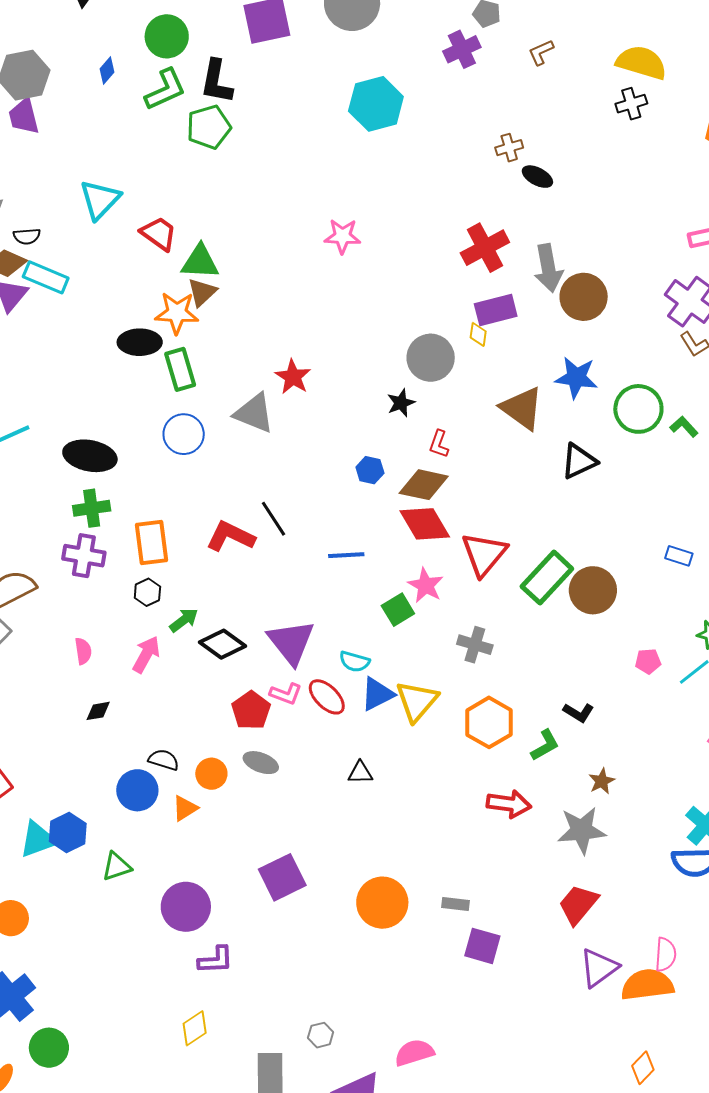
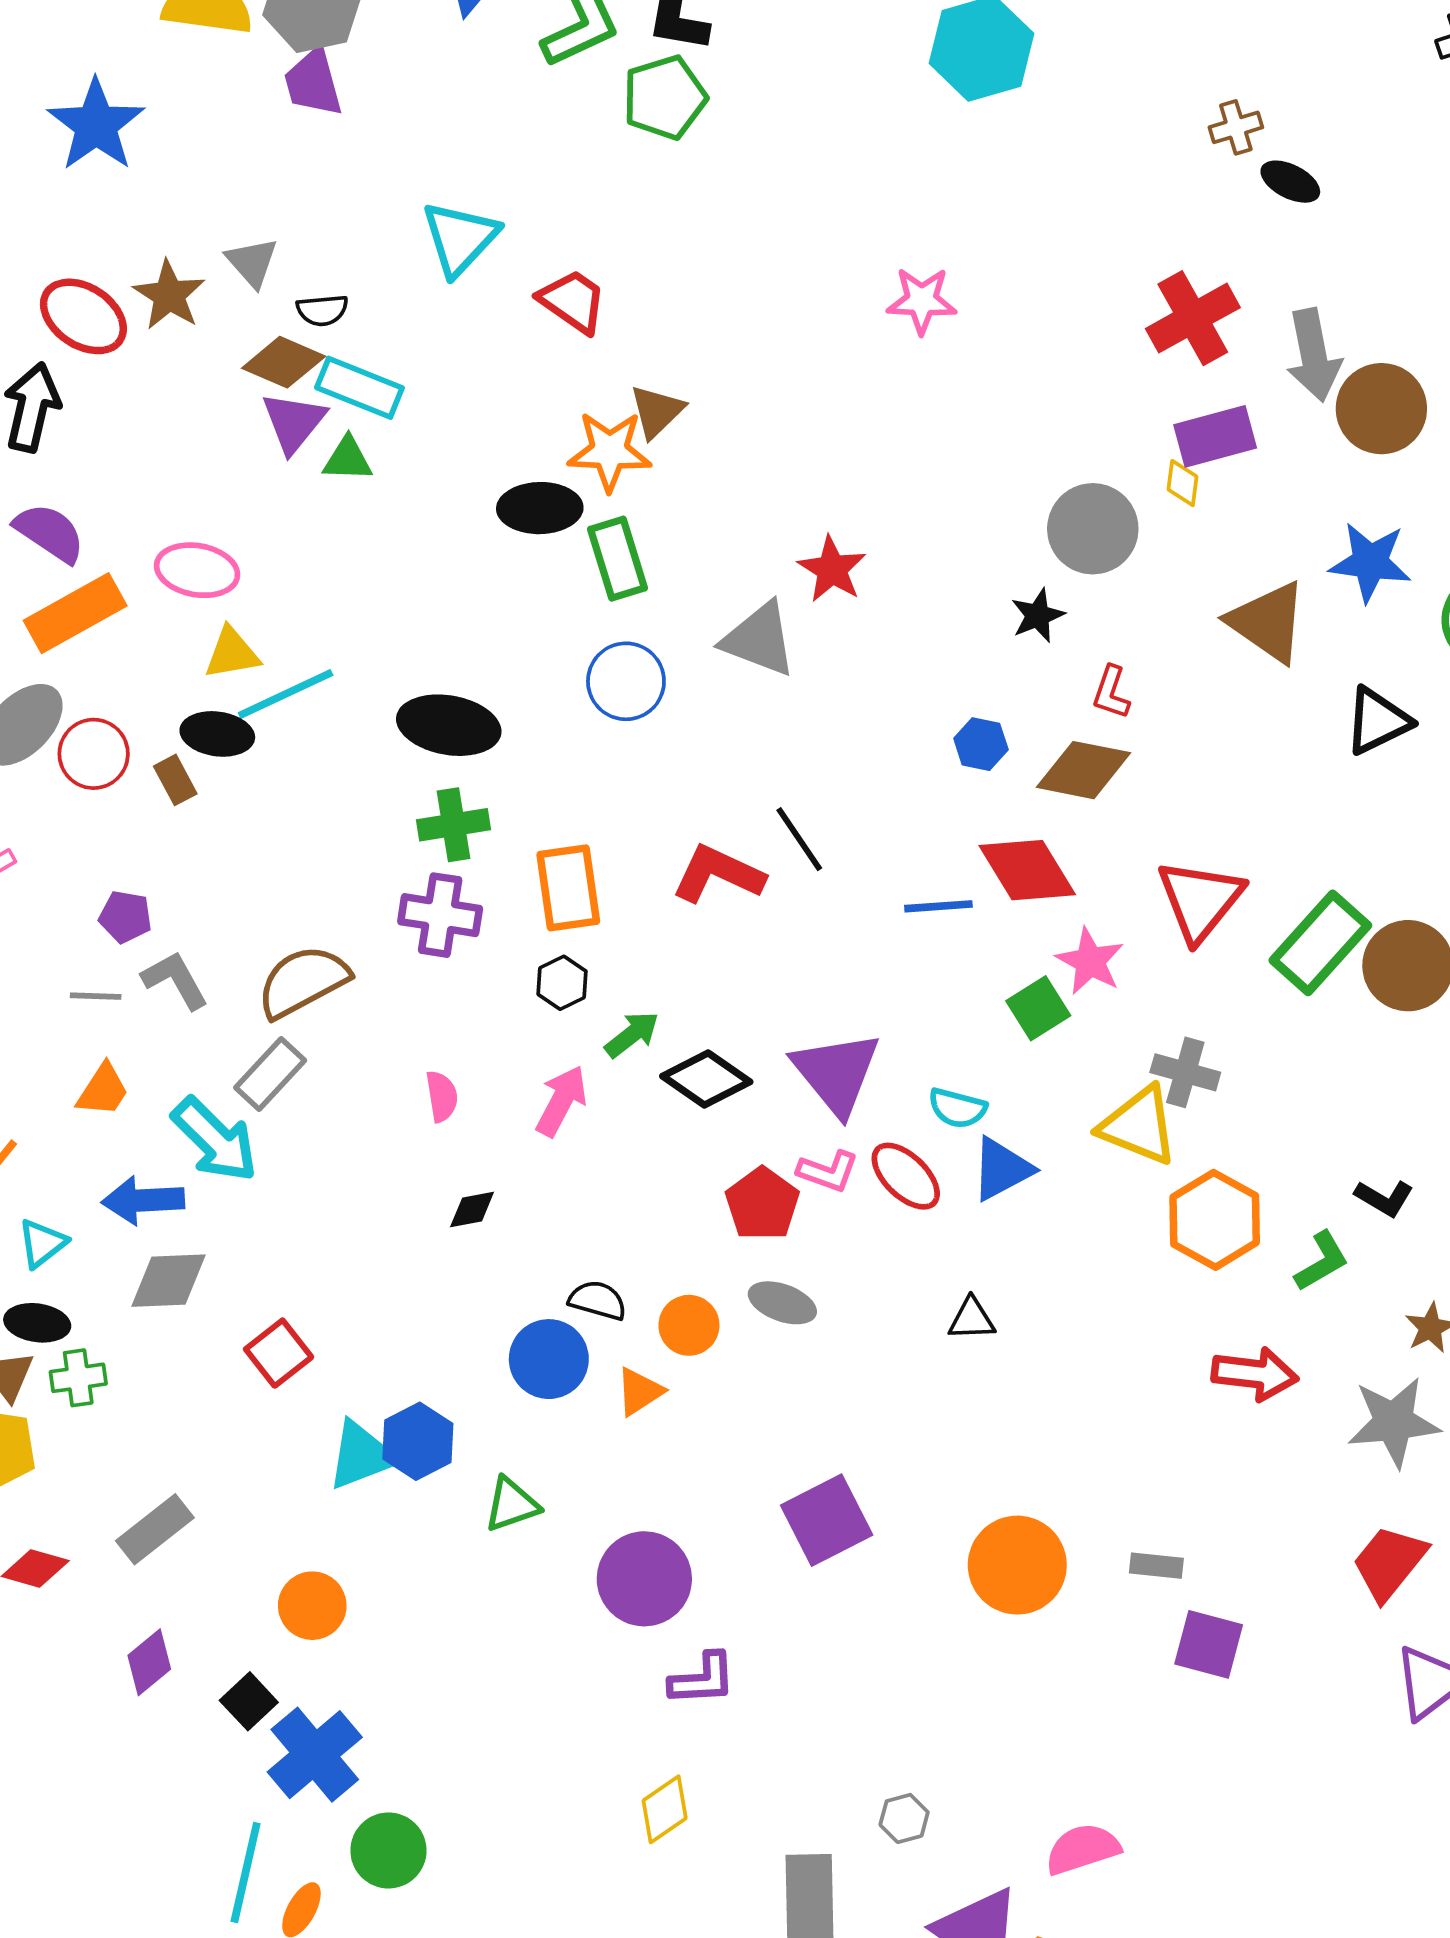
green triangle: (200, 262) -> (348, 459), moved, size x0.7
red diamond: (425, 524) -> (1027, 870), moved
yellow triangle: (417, 701) -> (1139, 1126), moved, turned -48

